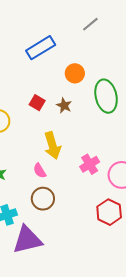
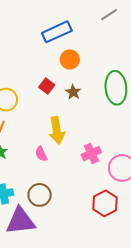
orange circle: (75, 73) -> (70, 59), moved
brown circle: (43, 199) -> (40, 195), moved

